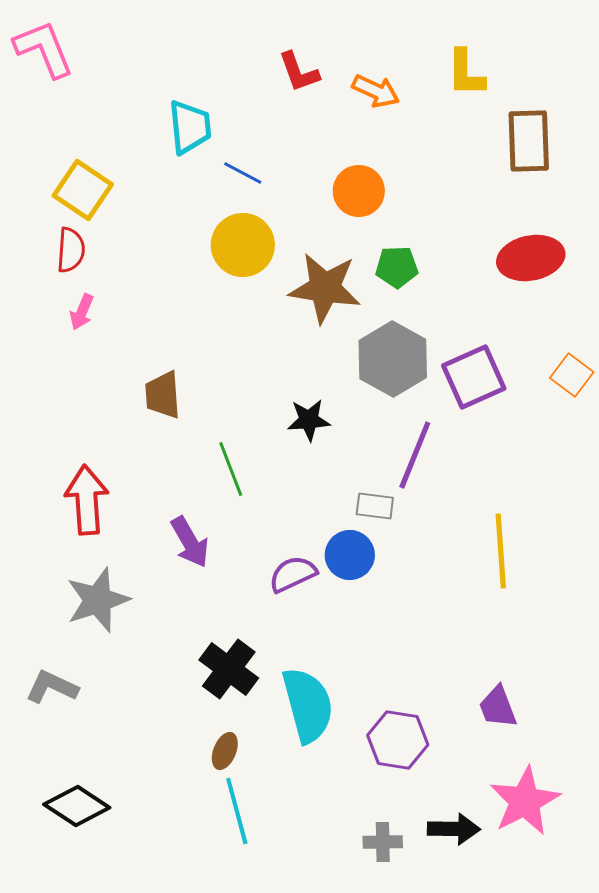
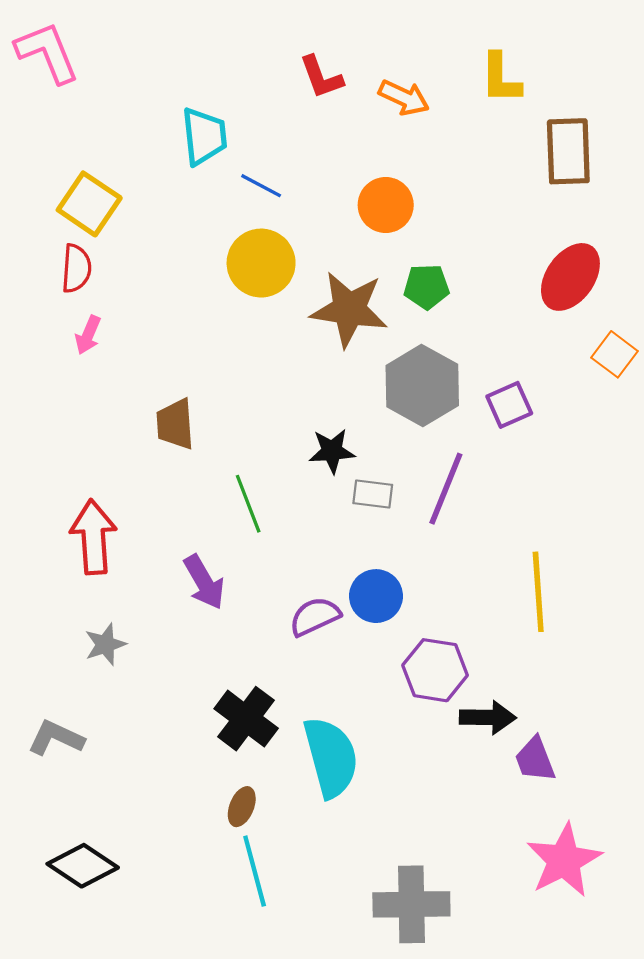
red ellipse: (531, 258) -> (570, 277), turned -44
orange square: (572, 375) -> (614, 354), moved
purple square: (474, 377) -> (509, 405), size x0.7
gray rectangle: (375, 506) -> (373, 494), moved
gray star: (98, 600) -> (105, 644), size x0.6
purple hexagon: (398, 740) -> (435, 670), moved
black arrow: (454, 829) -> (488, 717), moved
gray cross: (383, 842) -> (411, 904), size x1.8

